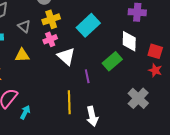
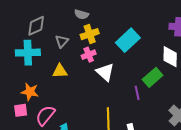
gray triangle: (24, 26) -> (62, 41), turned 32
purple line: (87, 76) -> (137, 93), moved

